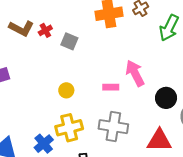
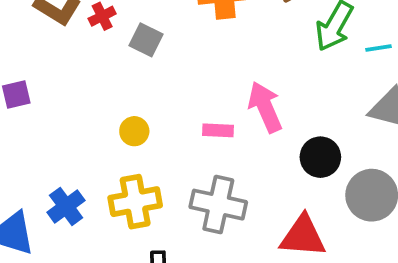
blue cross: (44, 144) -> (66, 206), moved

